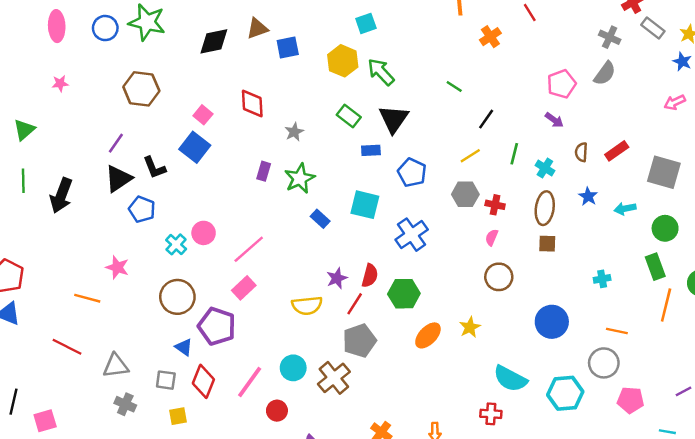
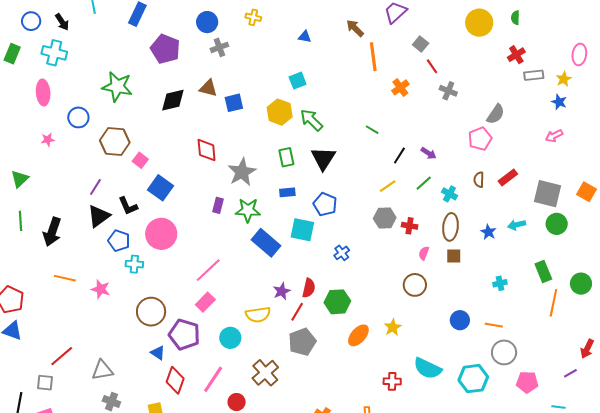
blue circle: (105, 28) -> (78, 117), moved
brown triangle: (257, 28) -> (208, 88), turned 36
gray rectangle: (653, 28) -> (534, 75), turned -42
gray cross: (610, 37) -> (448, 91), moved
pink pentagon: (561, 84) -> (480, 139), moved
pink square: (203, 115) -> (140, 160), moved
green rectangle: (349, 116) -> (286, 157), turned 42
purple arrow: (554, 120) -> (429, 153), moved
gray star: (294, 132) -> (242, 172), size x1.8
blue rectangle: (371, 150) -> (287, 192), moved
green line: (514, 154) -> (424, 183), turned 36
blue pentagon: (412, 173) -> (325, 204), moved
green star: (300, 178) -> (248, 210), turned 30
blue star: (588, 196) -> (488, 232), moved
blue rectangle: (320, 219) -> (266, 243), size x1.8
green circle: (665, 228) -> (557, 224), moved
pink circle: (204, 233) -> (161, 234), moved, size x1.6
blue cross: (412, 235) -> (342, 253), size x0.6
pink semicircle: (492, 237) -> (424, 253), moved
cyan cross: (176, 244) -> (134, 264), moved, turned -36
orange line: (87, 298) -> (65, 278), moved
blue circle: (552, 322) -> (460, 320), size x0.7
orange line: (617, 331) -> (494, 325), moved
red line: (67, 347) -> (62, 356), turned -65
cyan circle: (293, 368) -> (230, 338), moved
brown cross: (334, 378) -> (265, 373), moved
gray square: (166, 380) -> (45, 383), moved
red cross: (491, 414) -> (392, 381), moved

